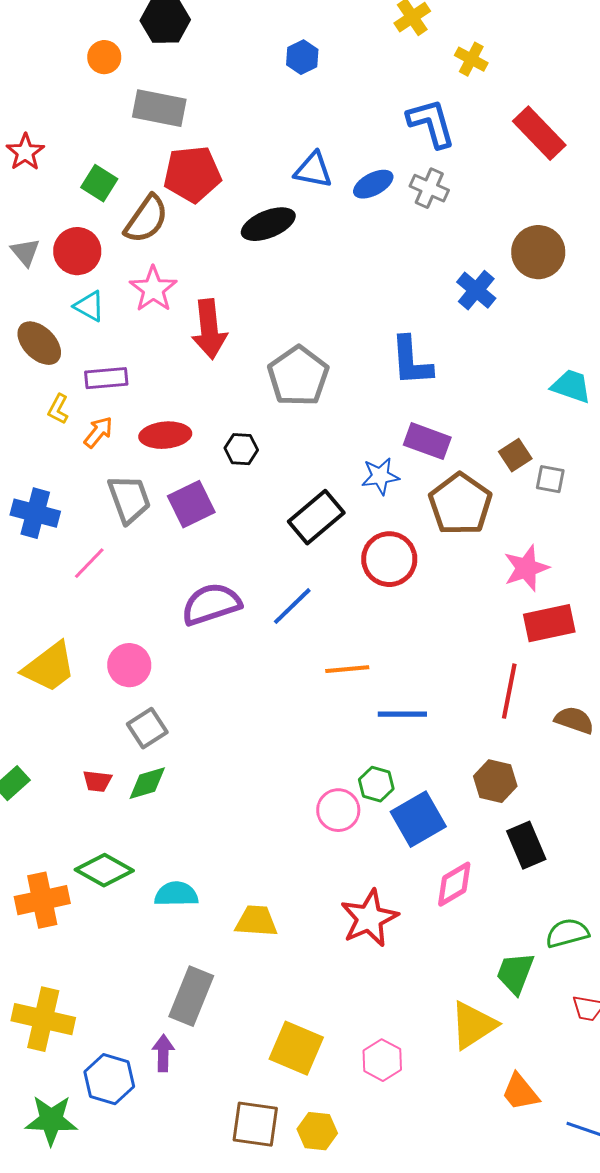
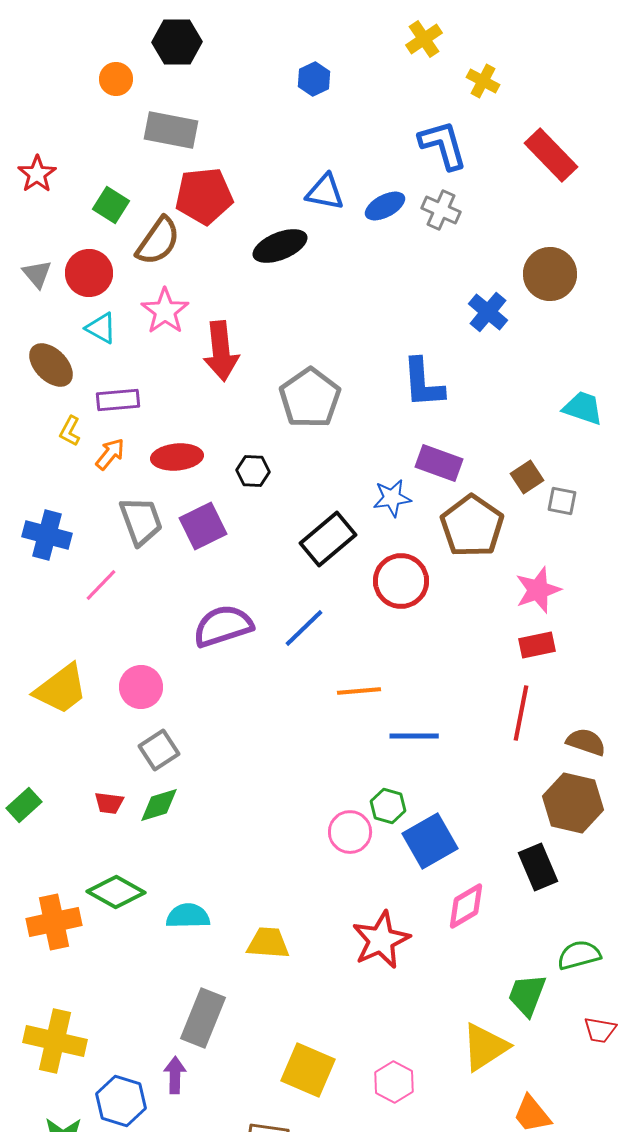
red rectangle: (549, 623) -> (537, 645), moved, size x0.7
brown hexagon: (495, 781) -> (573, 803), moved, size x1.4

